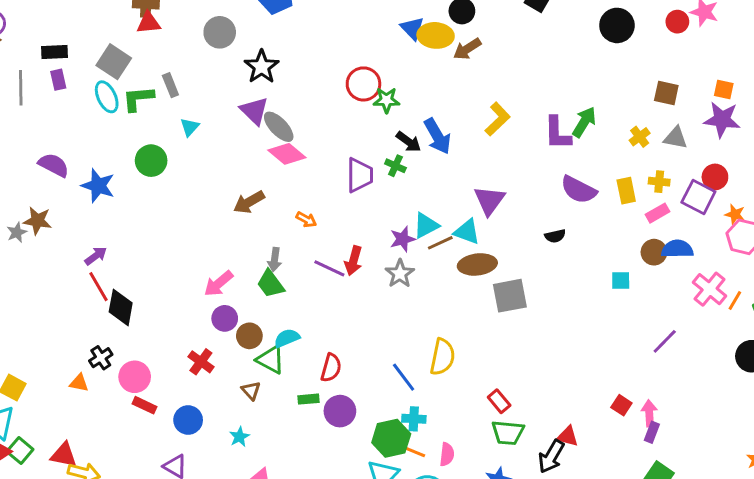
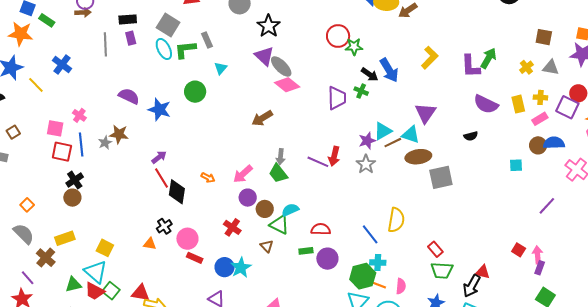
orange arrow: (306, 220) -> (208, 178), moved
red semicircle: (331, 368) -> (321, 229), turned -102
cyan star: (239, 437) -> (241, 268), moved, size x1.5

